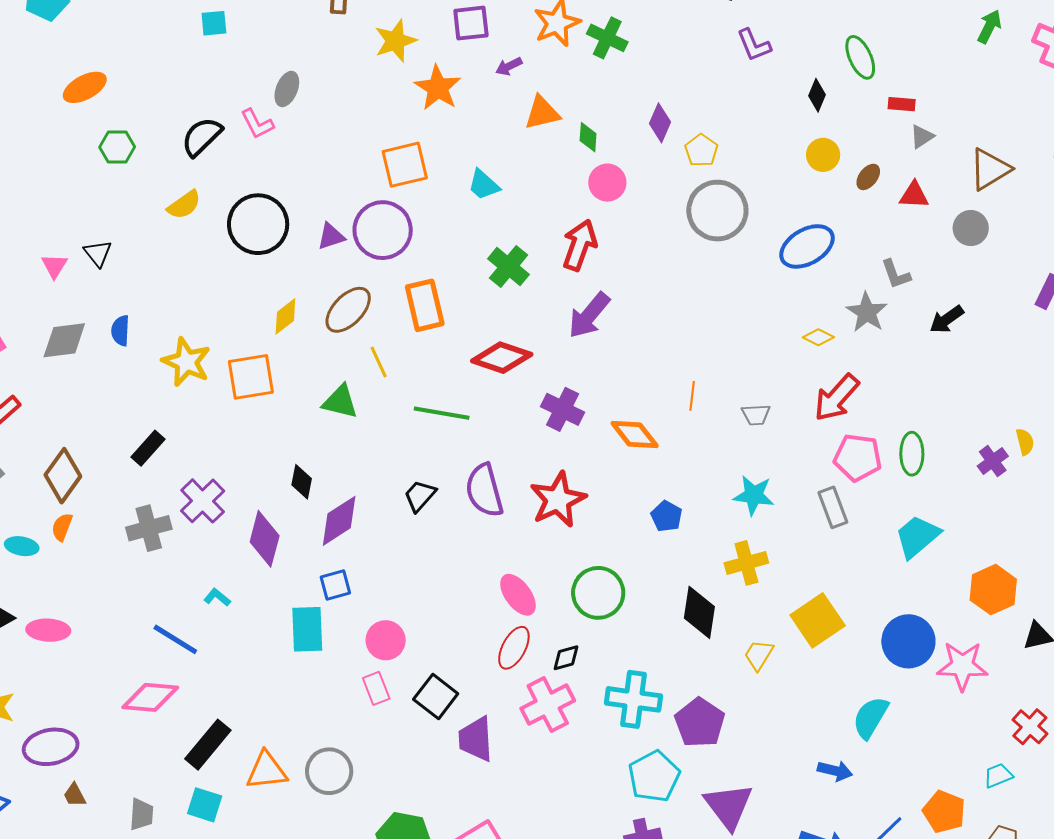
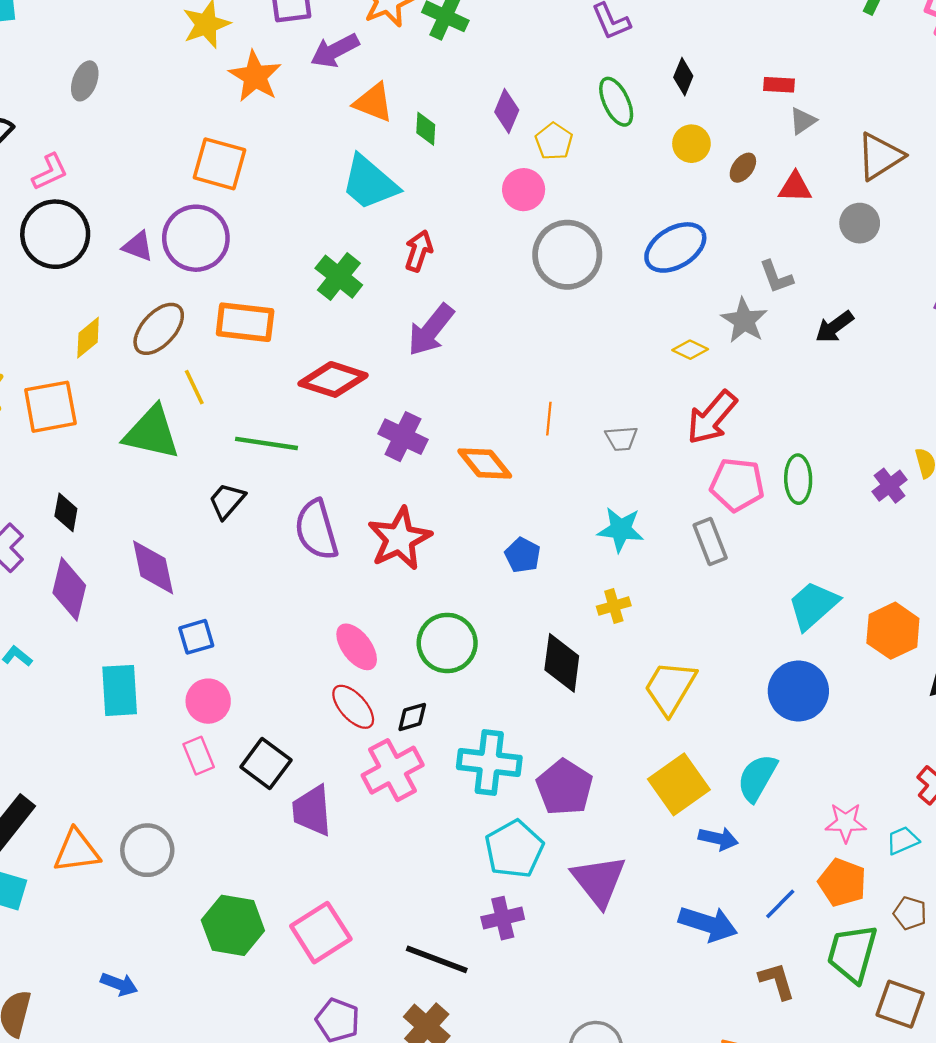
green ellipse: (860, 57) -> (616, 102), moved
purple arrow: (509, 66) -> (335, 51), size x1.6
orange triangle: (542, 113) -> (373, 102), turned 36
pink L-shape: (257, 124) -> (50, 172), moved, turned -87
orange square: (405, 165) -> (219, 164), turned 30
pink circle: (607, 183) -> (524, 190), moved
cyan trapezoid: (484, 185) -> (370, 183), moved, size x1.6
gray circle: (717, 211) -> (567, 255), moved
purple triangle: (331, 236) -> (138, 246), turned 40
red arrow: (580, 245) -> (419, 251), size x0.7
orange rectangle: (425, 305) -> (245, 322), turned -69
green triangle: (340, 402) -> (152, 433), size x1.4
black diamond: (302, 482) -> (66, 512), moved
black trapezoid: (420, 496) -> (227, 501), moved
purple diamond: (339, 521) -> (153, 567), turned -68
cyan trapezoid: (917, 537) -> (813, 605), moved
yellow cross: (746, 563) -> (614, 606), size x0.7
blue square: (335, 585) -> (196, 637), moved
yellow square: (818, 620) -> (679, 784), moved
red ellipse: (514, 648) -> (353, 707), turned -69
yellow trapezoid: (759, 655) -> (670, 688), moved, size x1.6
pink star: (962, 666) -> (846, 823), moved, size x0.7

